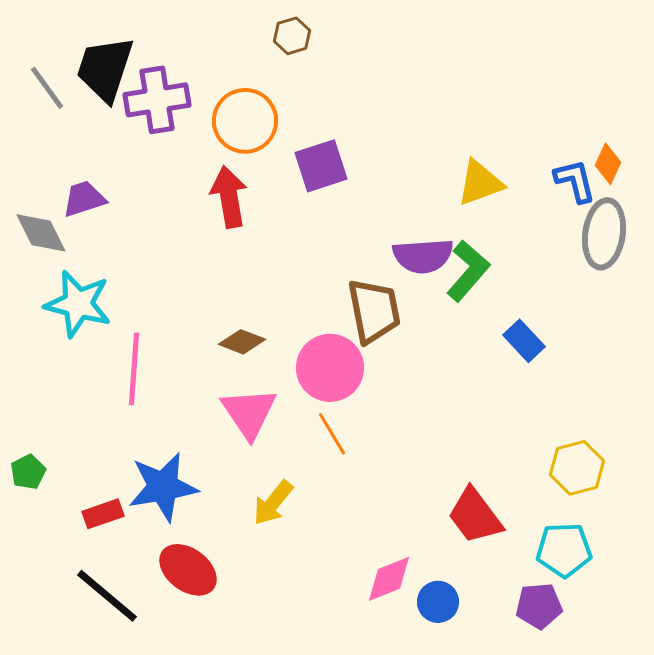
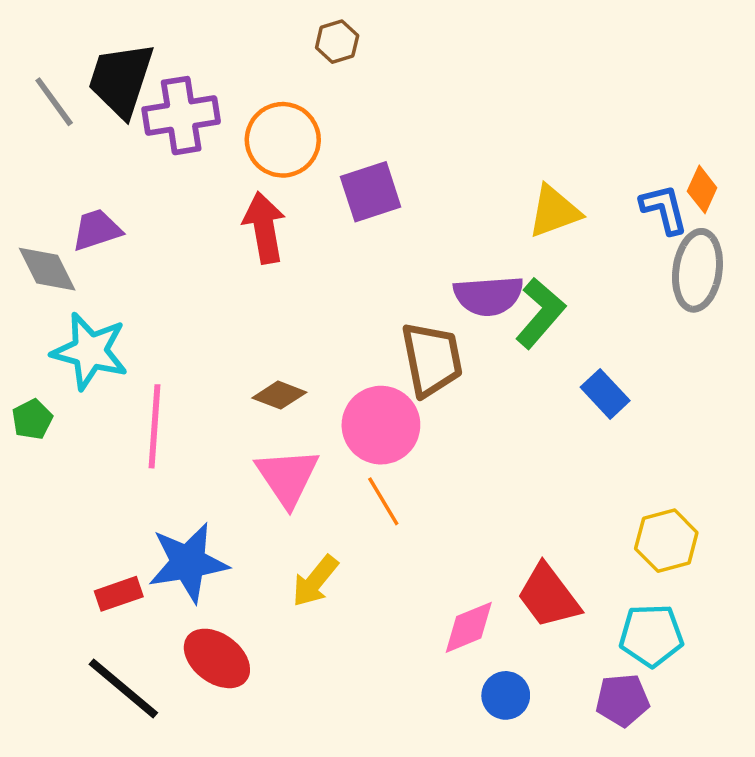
green pentagon: (28, 472) -> (32, 419), moved
pink diamond: (389, 579) -> (469, 627), moved

